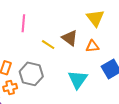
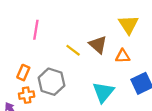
pink line: (23, 23) -> (36, 30), moved

